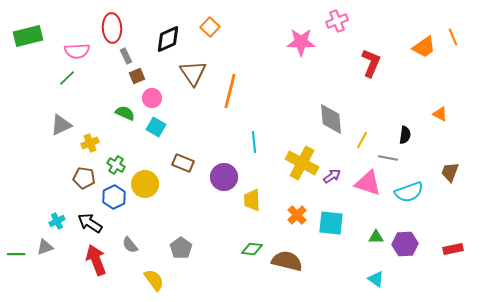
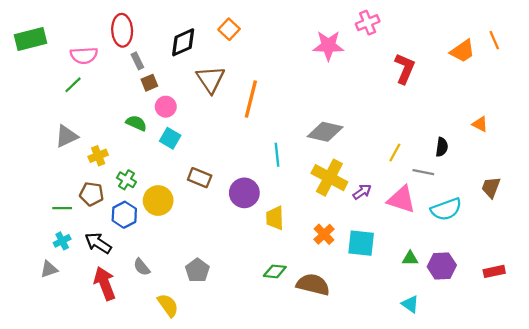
gray diamond: (331, 119) -> (325, 132), moved, turned -72
green line: (16, 254) -> (62, 208), moved

